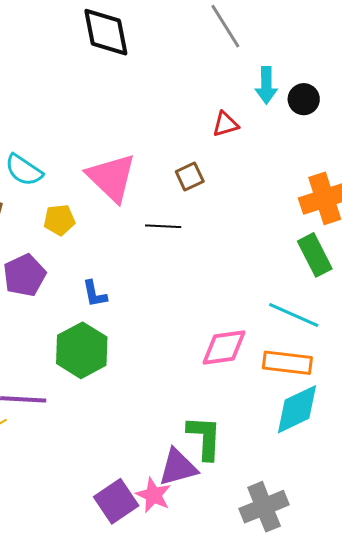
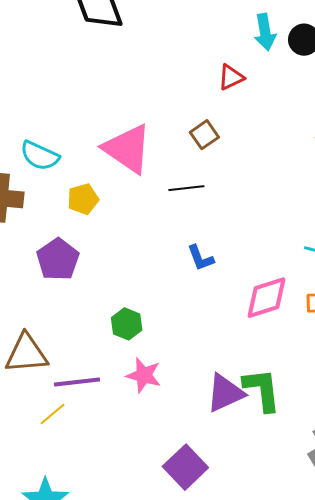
blue L-shape: (95, 294) -> (201, 258), moved
green hexagon: (82, 350) -> (127, 324), size x0.6
purple triangle: (178, 467) -> (225, 393), moved
pink star: (153, 495) -> (144, 375), moved

